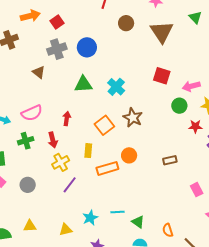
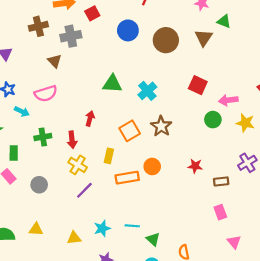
green triangle: (195, 17) -> (224, 21), moved, turned -32
brown circle: (126, 23) -> (166, 40), moved, size x1.5
brown triangle: (162, 32) -> (204, 38), size x0.7
blue circle: (87, 47) -> (128, 30), moved
gray cross: (57, 49) -> (71, 36), moved
brown triangle: (39, 72) -> (55, 61), moved
pink semicircle: (32, 113) -> (46, 94), moved
red star: (195, 126) -> (195, 166), moved
brown rectangle: (170, 160) -> (221, 181), moved
yellow cross: (61, 162) -> (78, 165), turned -36

